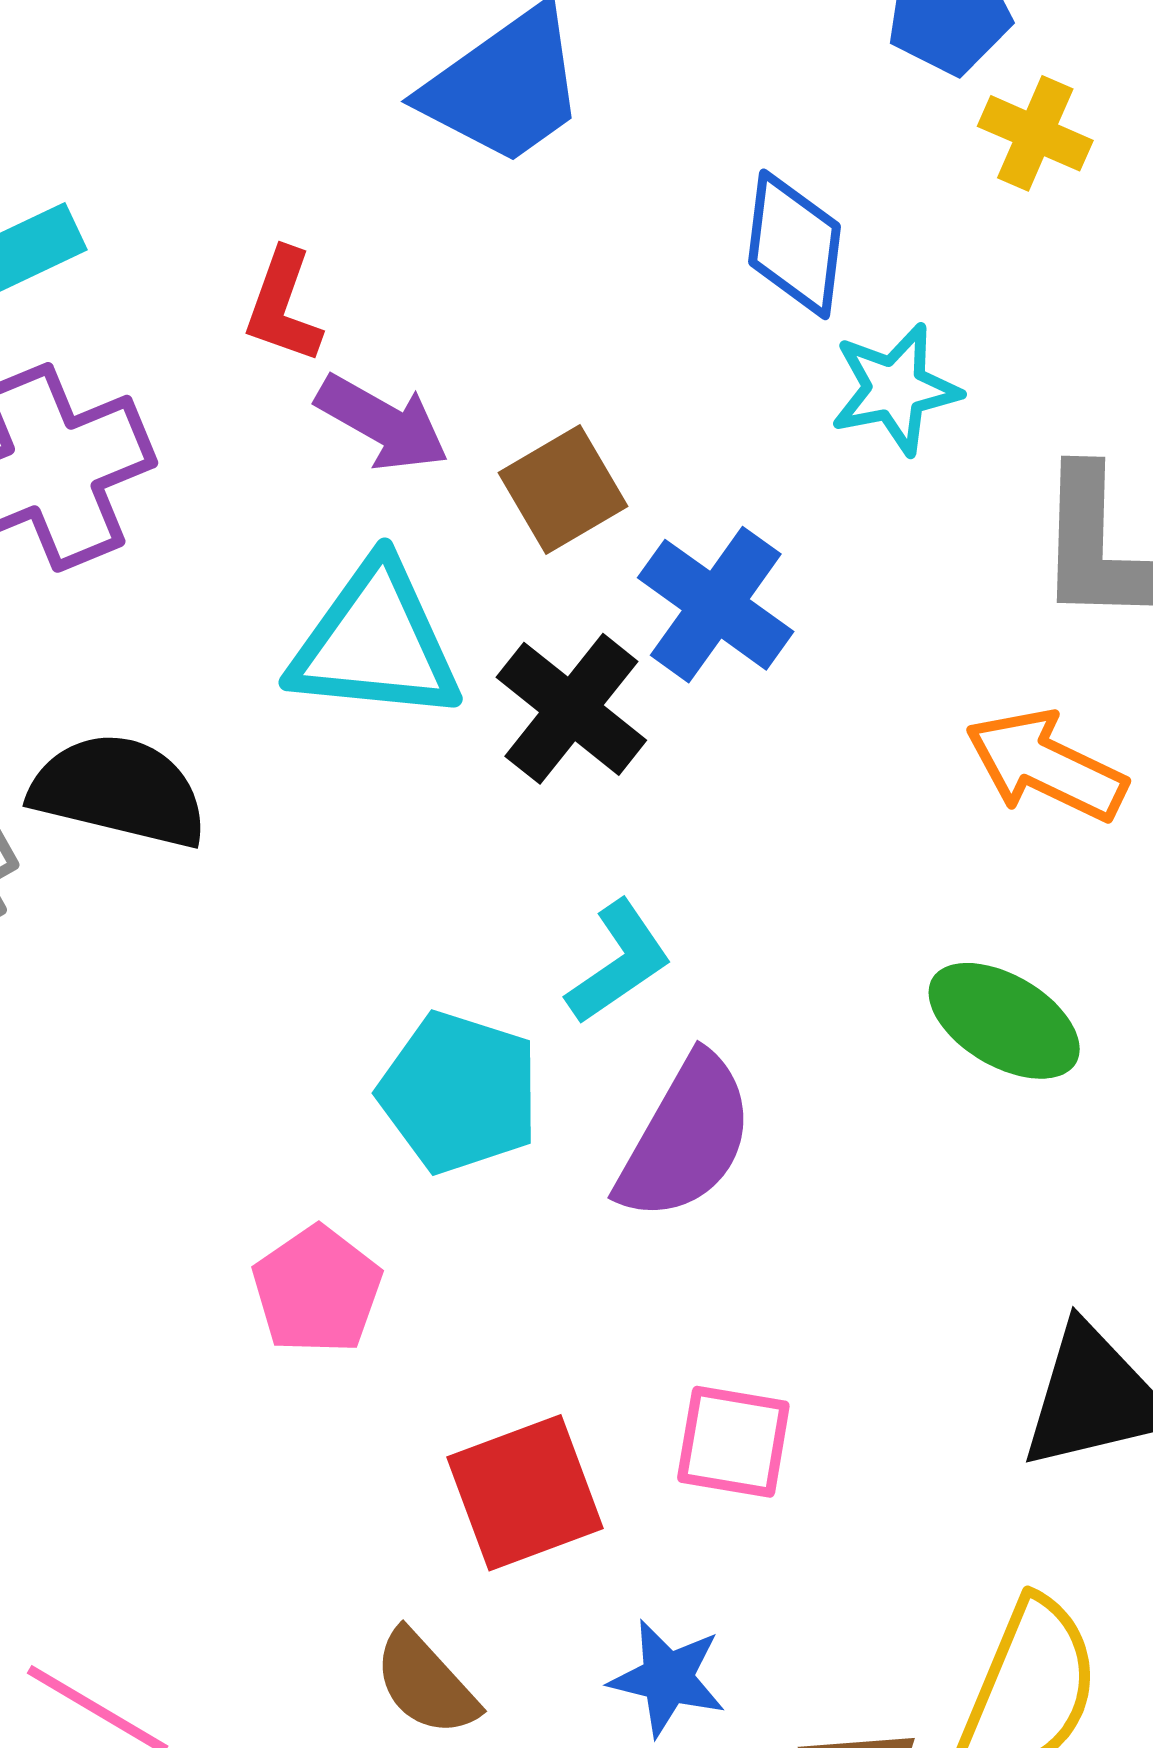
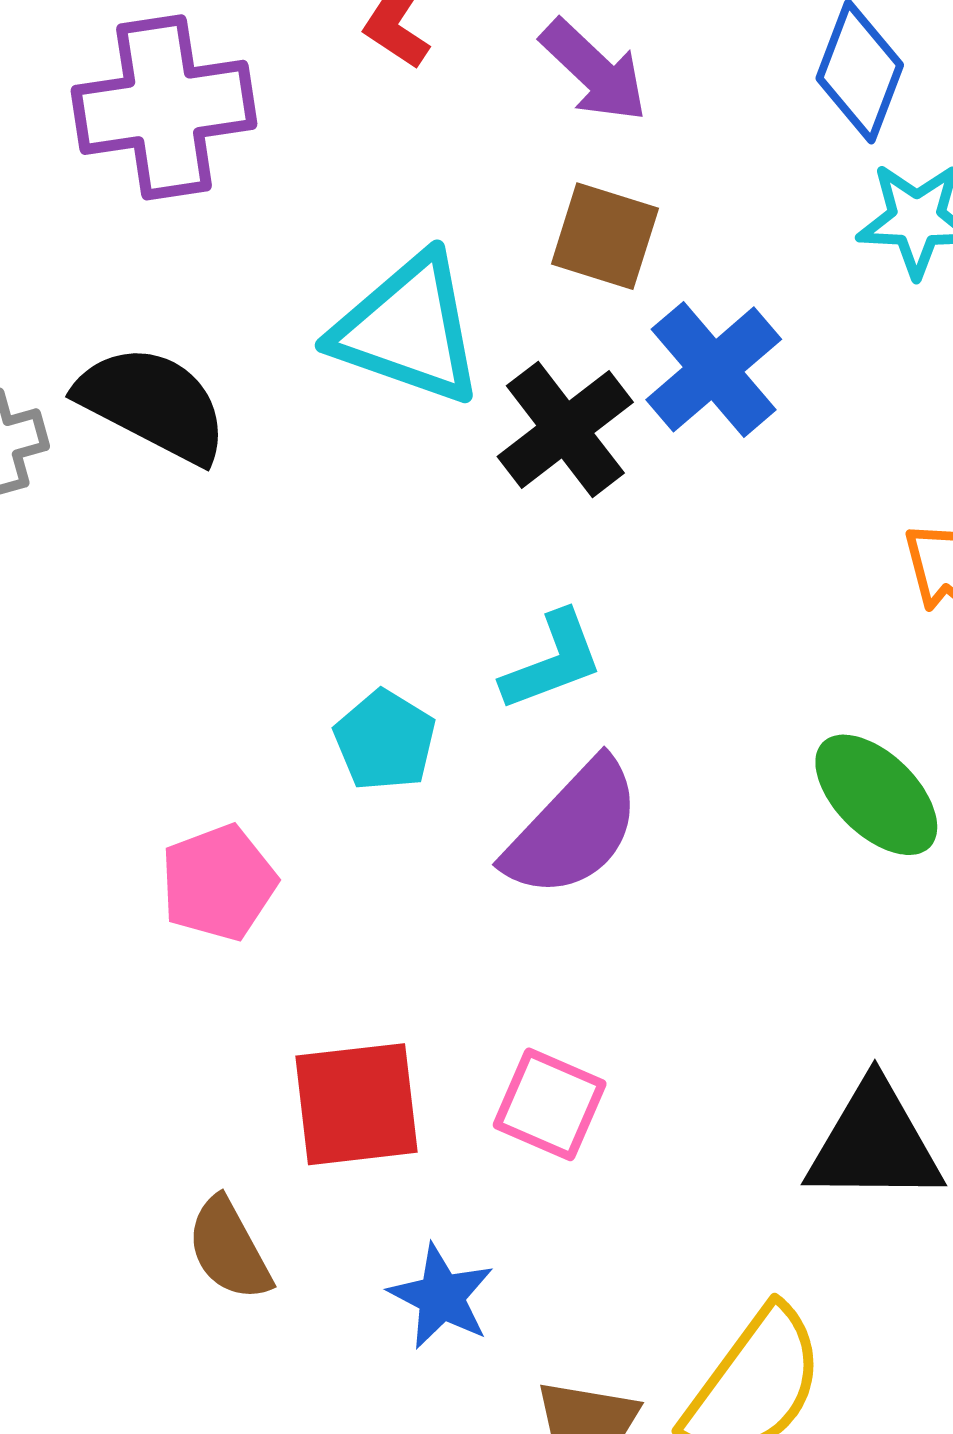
purple arrow: (382, 423) -> (594, 71), moved
brown square: (563, 490) -> (605, 236), turned 34
cyan pentagon: (459, 1092) -> (385, 740), size x0.7

